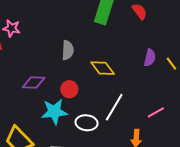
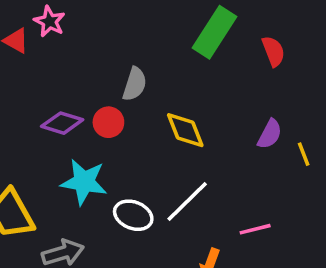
red circle: (69, 89) -> (108, 122), moved

